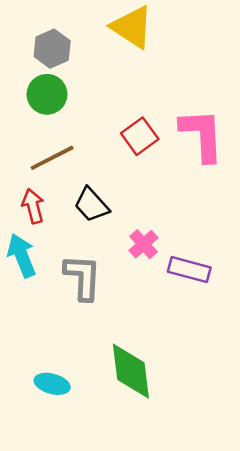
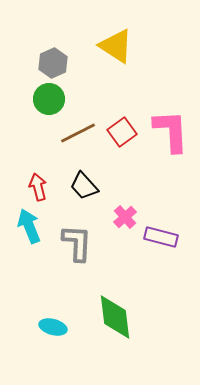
brown line: (52, 158) -> (78, 133), moved

